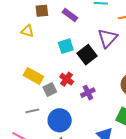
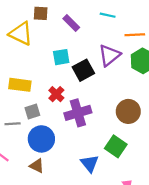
yellow triangle: (27, 31) -> (21, 34), size x1.6
yellow rectangle: (33, 76) -> (20, 85), turned -30
gray square: (50, 90) -> (32, 112), moved
purple cross: (88, 93) -> (78, 113), size x1.6

